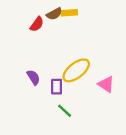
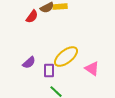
purple semicircle: (33, 77) -> (29, 63), turned 80

